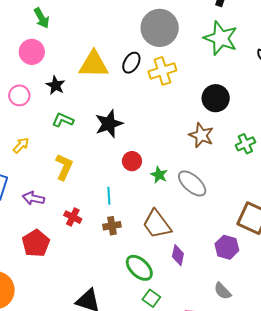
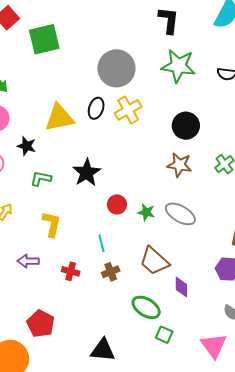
red pentagon: (36, 243) -> (41, 324), moved

